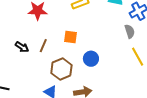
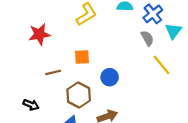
brown line: (43, 46) -> (53, 72), turned 64
black arrow: (22, 47) -> (31, 105), moved

